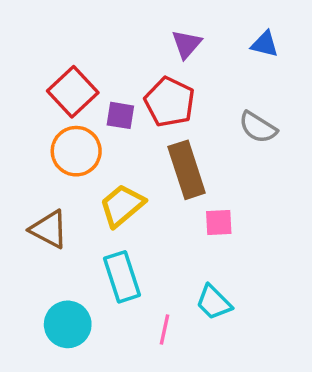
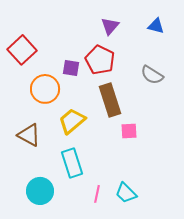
red square: (73, 92) -> (22, 50), moved
cyan trapezoid: (214, 302) -> (126, 193), moved

